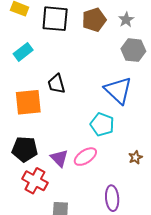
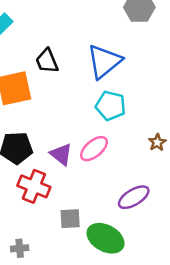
blue triangle: (118, 90) -> (104, 61), moved, turned 44
purple ellipse: (112, 198) -> (134, 197), turned 70

